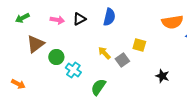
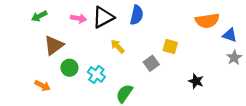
black triangle: (79, 19) -> (103, 17), size x1.5
yellow arrow: (104, 53) -> (118, 46), moved
green circle: (56, 57) -> (69, 68), moved
orange arrow: (18, 84) -> (43, 86), moved

